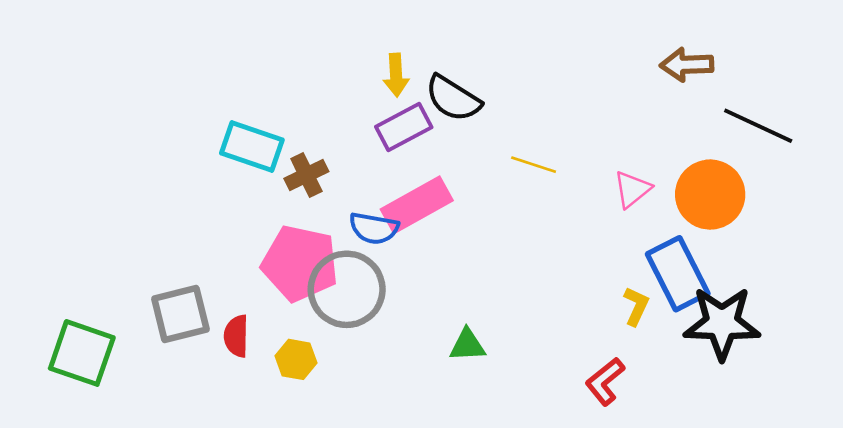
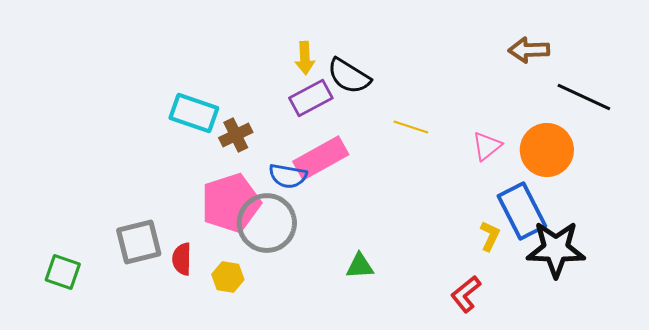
pink pentagon: (300, 263) -> (231, 203), turned -30
green square: (82, 353) -> (63, 272), size x0.7

